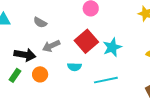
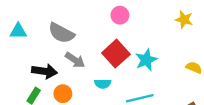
gray semicircle: (40, 22) -> (61, 33), size x1.6
gray arrow: (51, 46) -> (75, 60), turned -120

